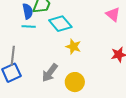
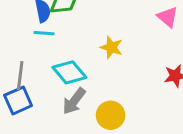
cyan diamond: (60, 24) -> (69, 72), moved
yellow star: (73, 47) -> (111, 47), moved

